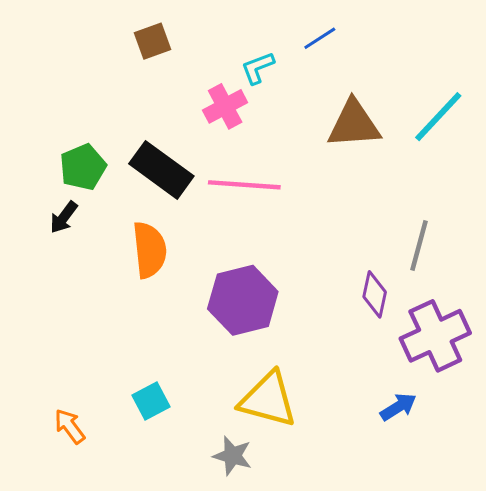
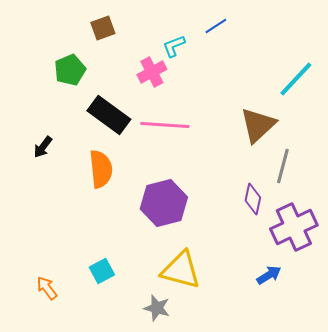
brown triangle: (354, 124) -> (258, 125), moved, turned -39
green pentagon: (83, 167) -> (70, 70), moved

